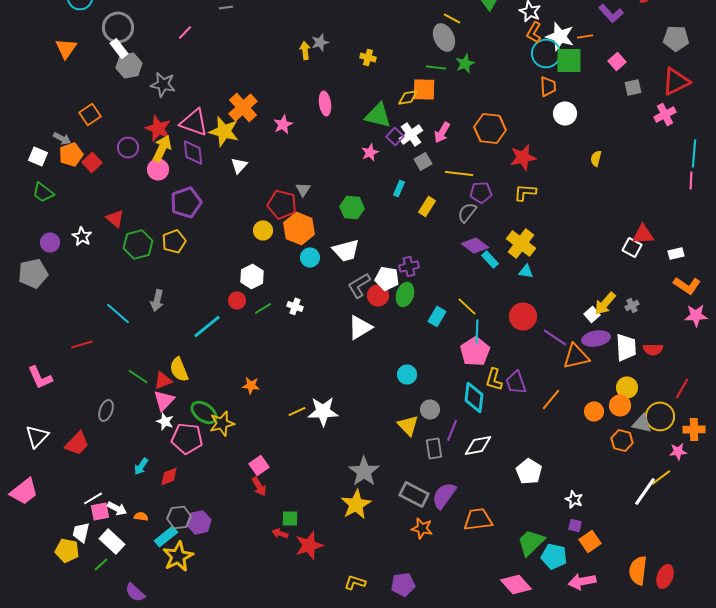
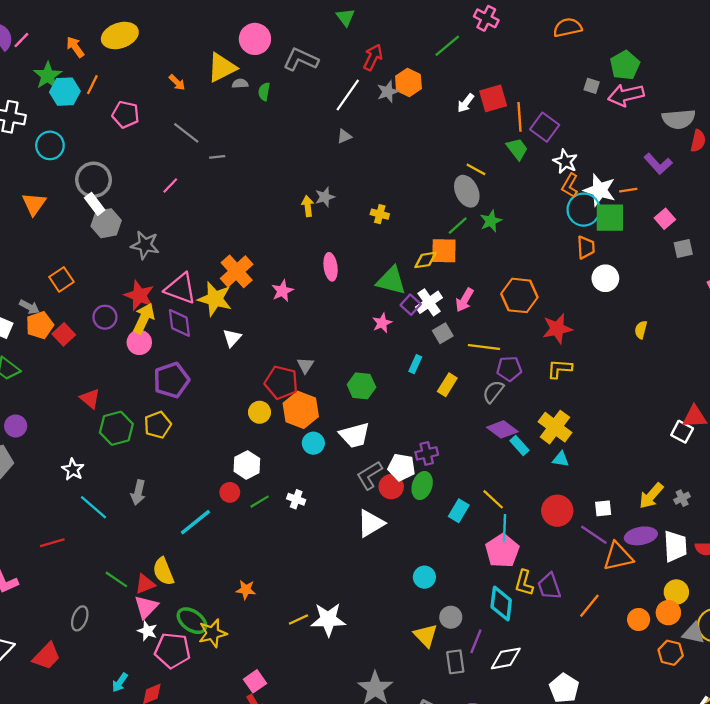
green line: (436, 67) -> (458, 226), turned -48
white star: (82, 236) -> (73, 469), moved
white square: (592, 314) -> (603, 508), moved, turned 35

